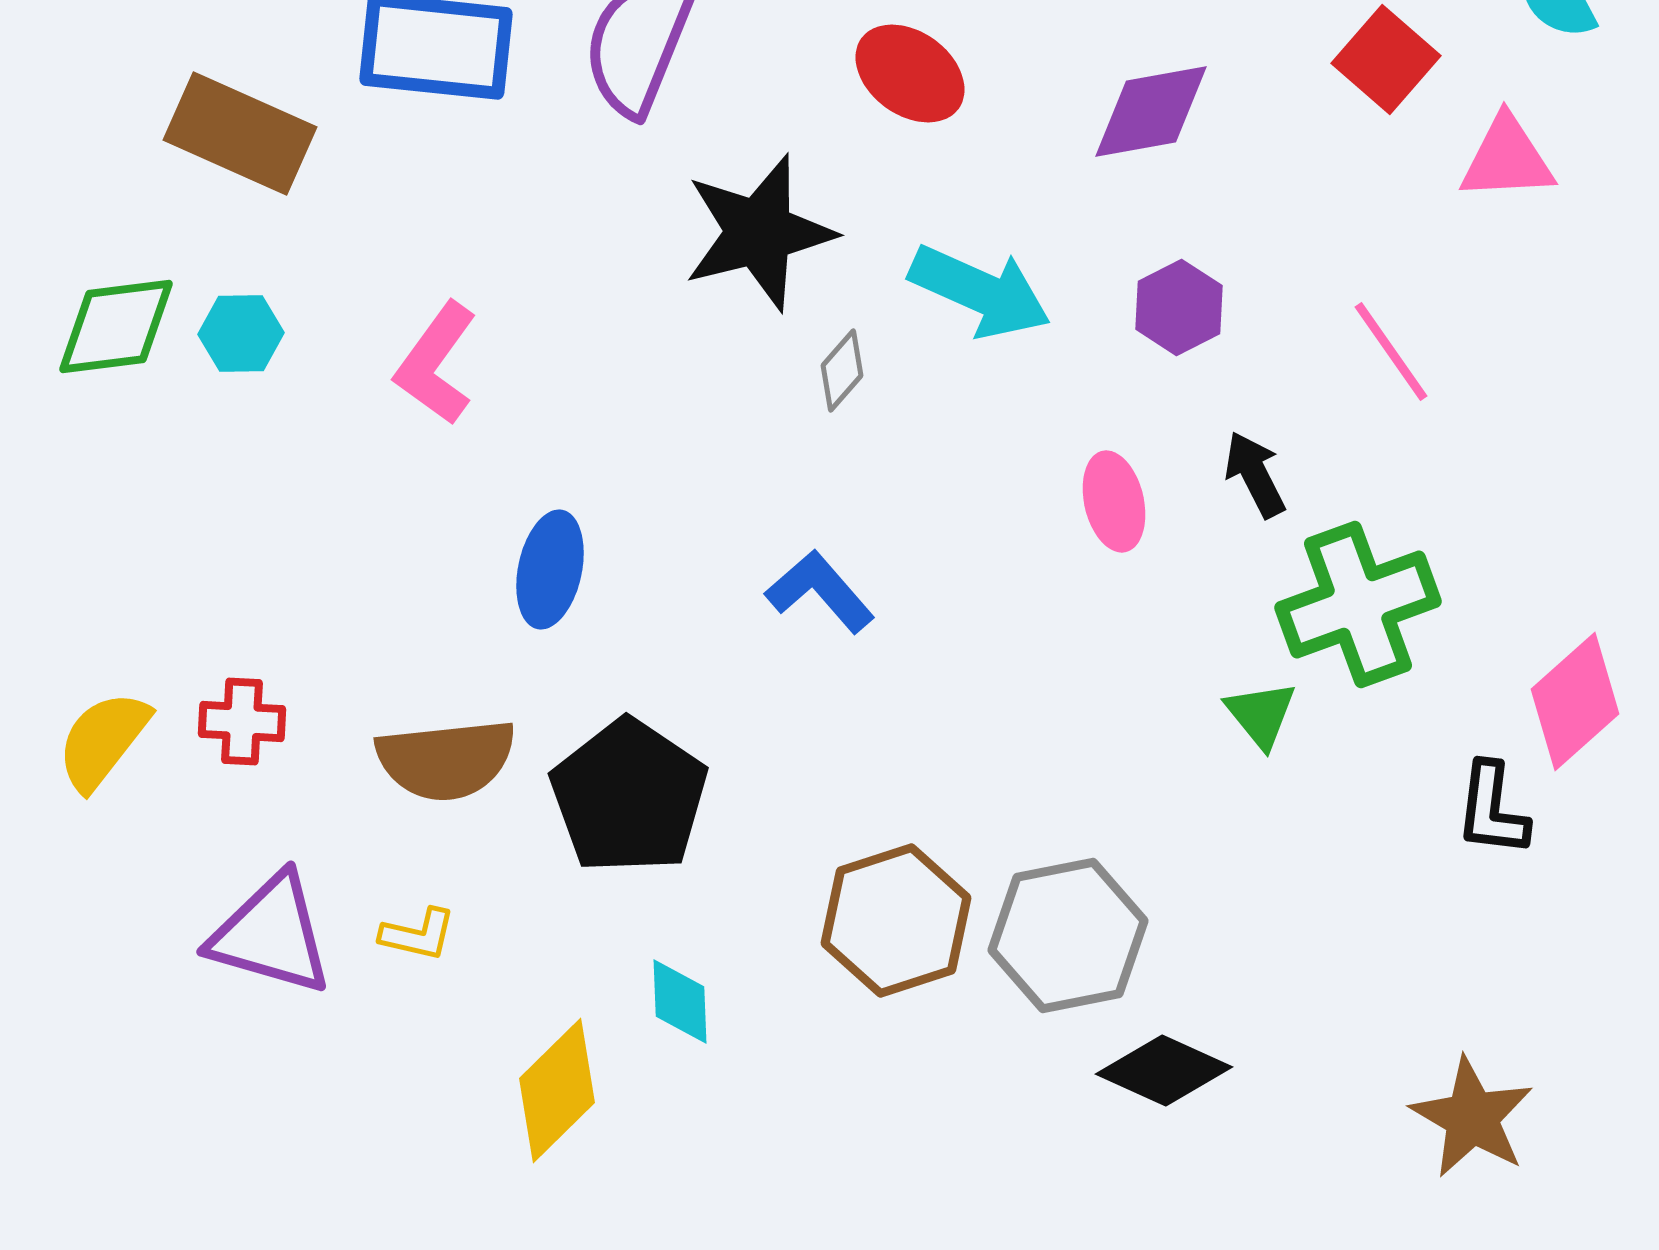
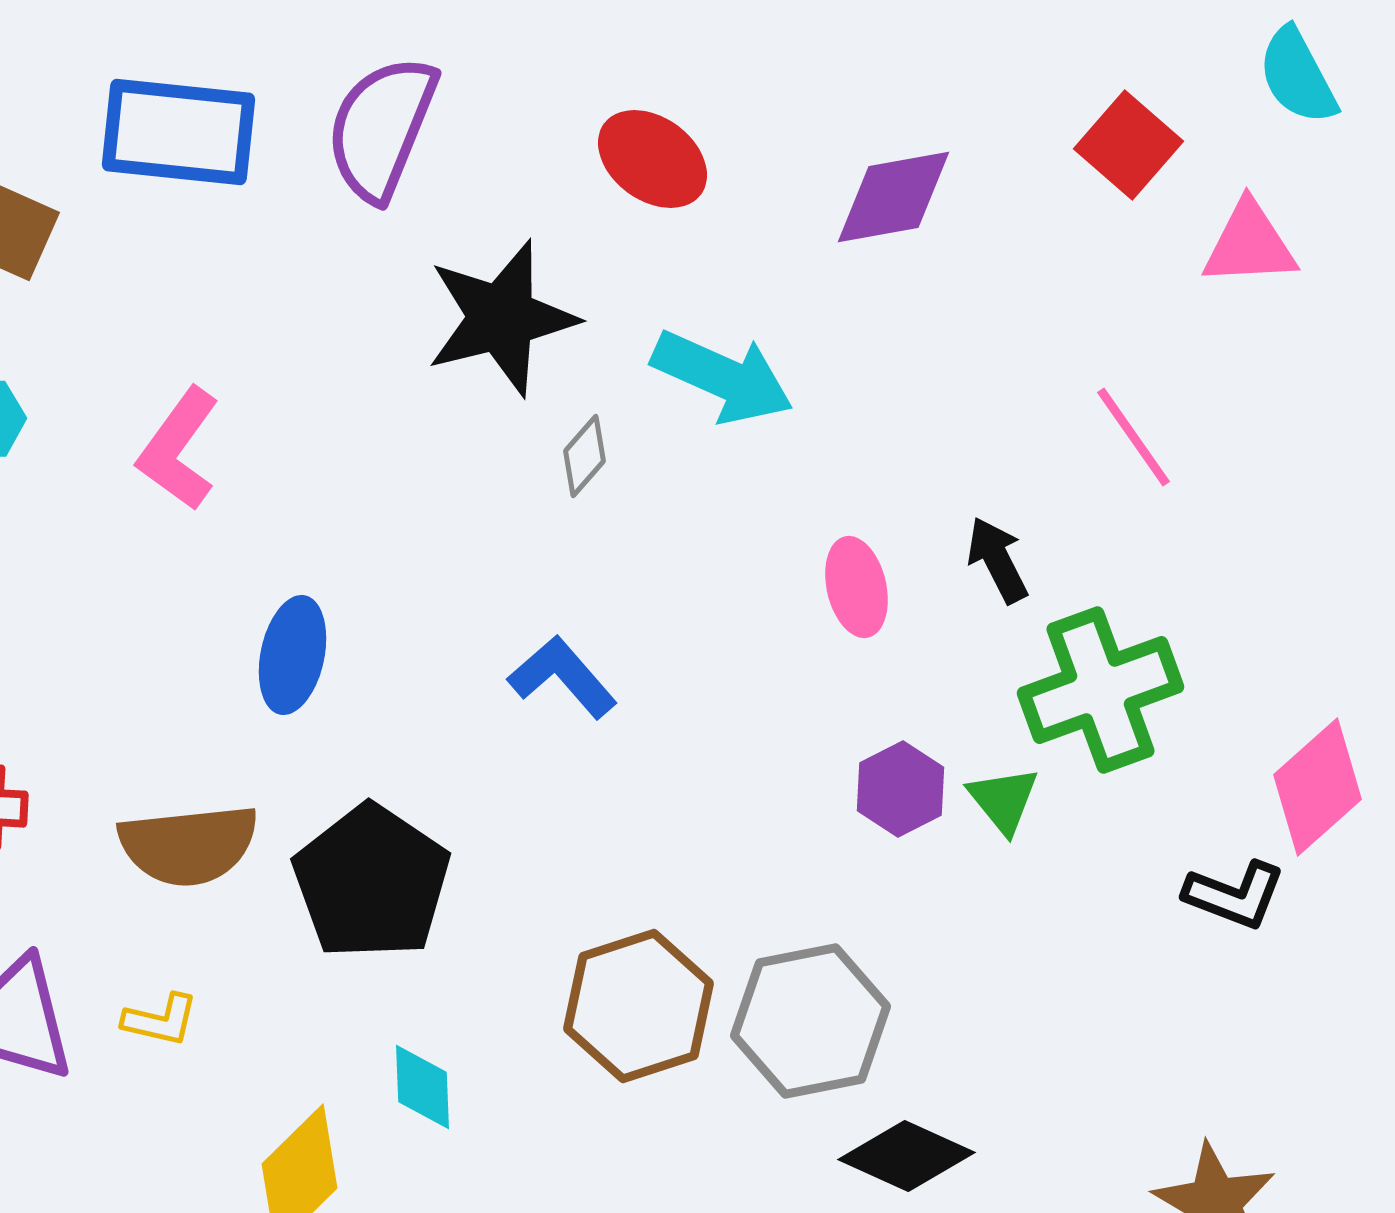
purple hexagon: (1179, 307) -> (900, 789), moved
black L-shape: (1492, 809) -> (1234, 895), turned -76

